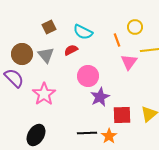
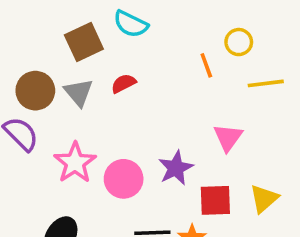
brown square: (49, 27) -> (84, 42), size x1.5
cyan semicircle: (83, 32) -> (131, 24), moved
pink triangle: (129, 62) -> (228, 137), moved
pink circle: (88, 76) -> (124, 179), moved

